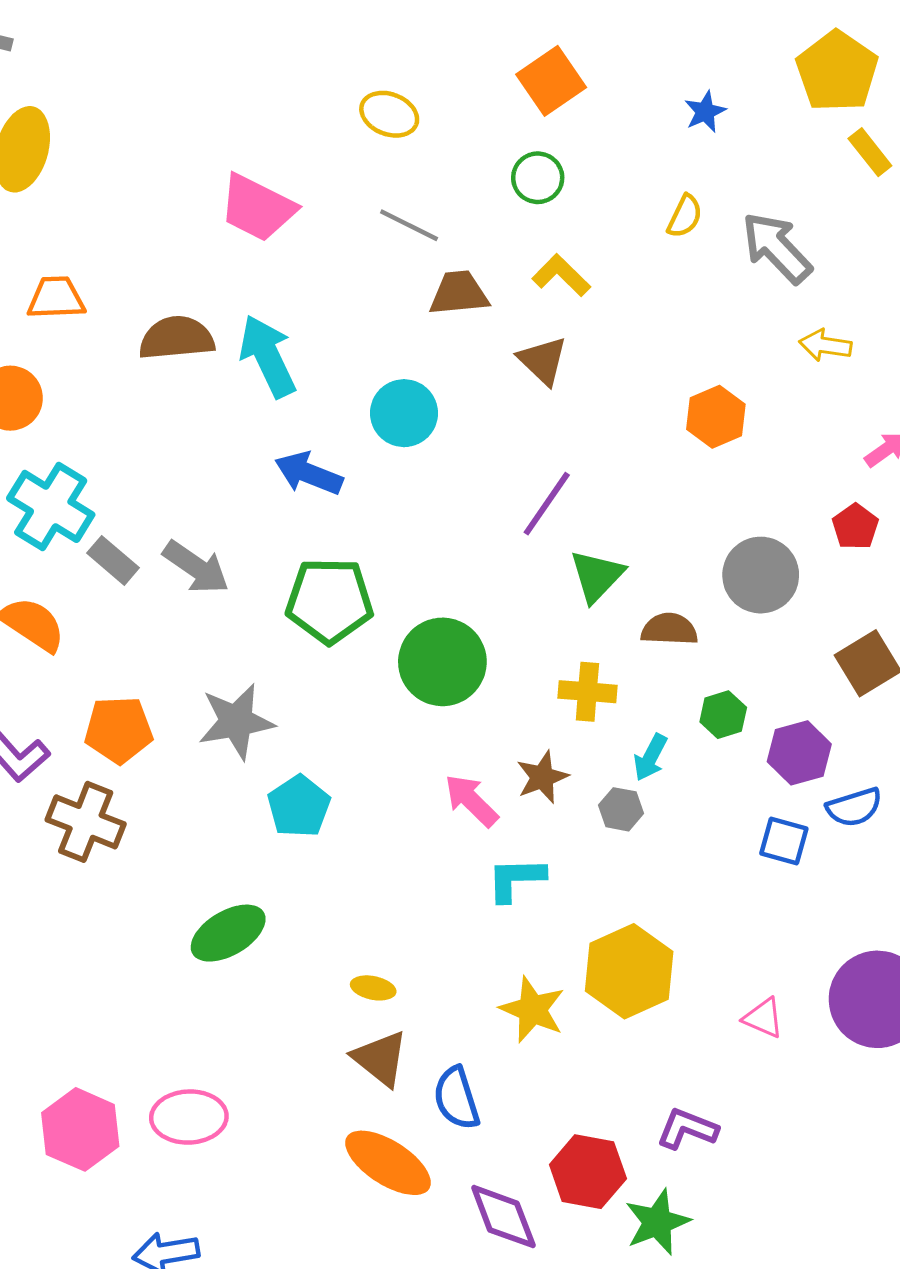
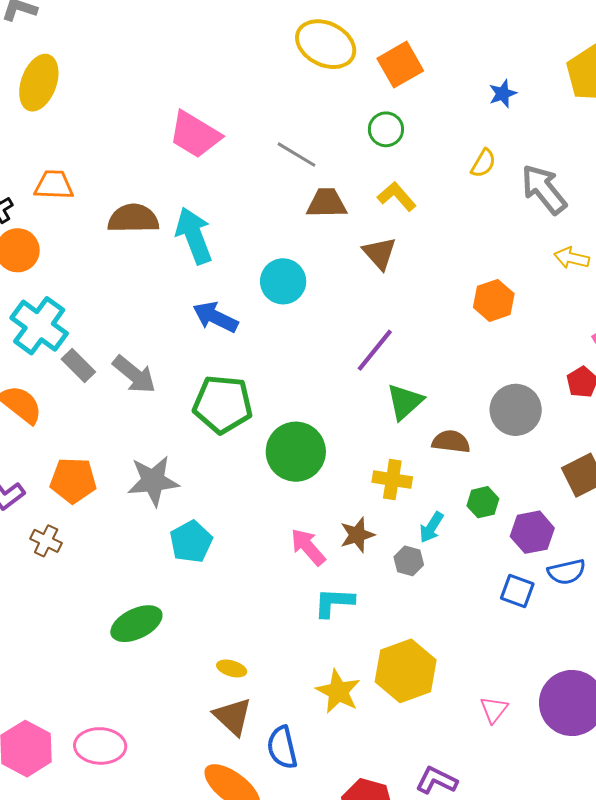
yellow ellipse: (389, 114) -> (326, 44), moved, size x1.5
brown cross: (86, 822) -> (46, 541), size x0.6
pink triangle: (763, 1018) -> (494, 709), turned 40

